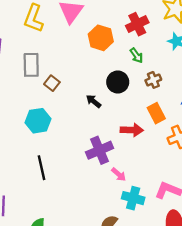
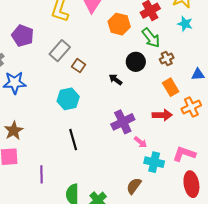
green arrow: (136, 55) -> (151, 38), size x1.5
gray rectangle: (31, 65) -> (60, 51), turned 45
red arrow: (132, 130) -> (162, 115), moved

